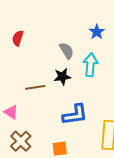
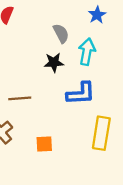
brown line: (35, 87) -> (20, 98), moved
blue L-shape: (75, 115) -> (81, 94), moved

